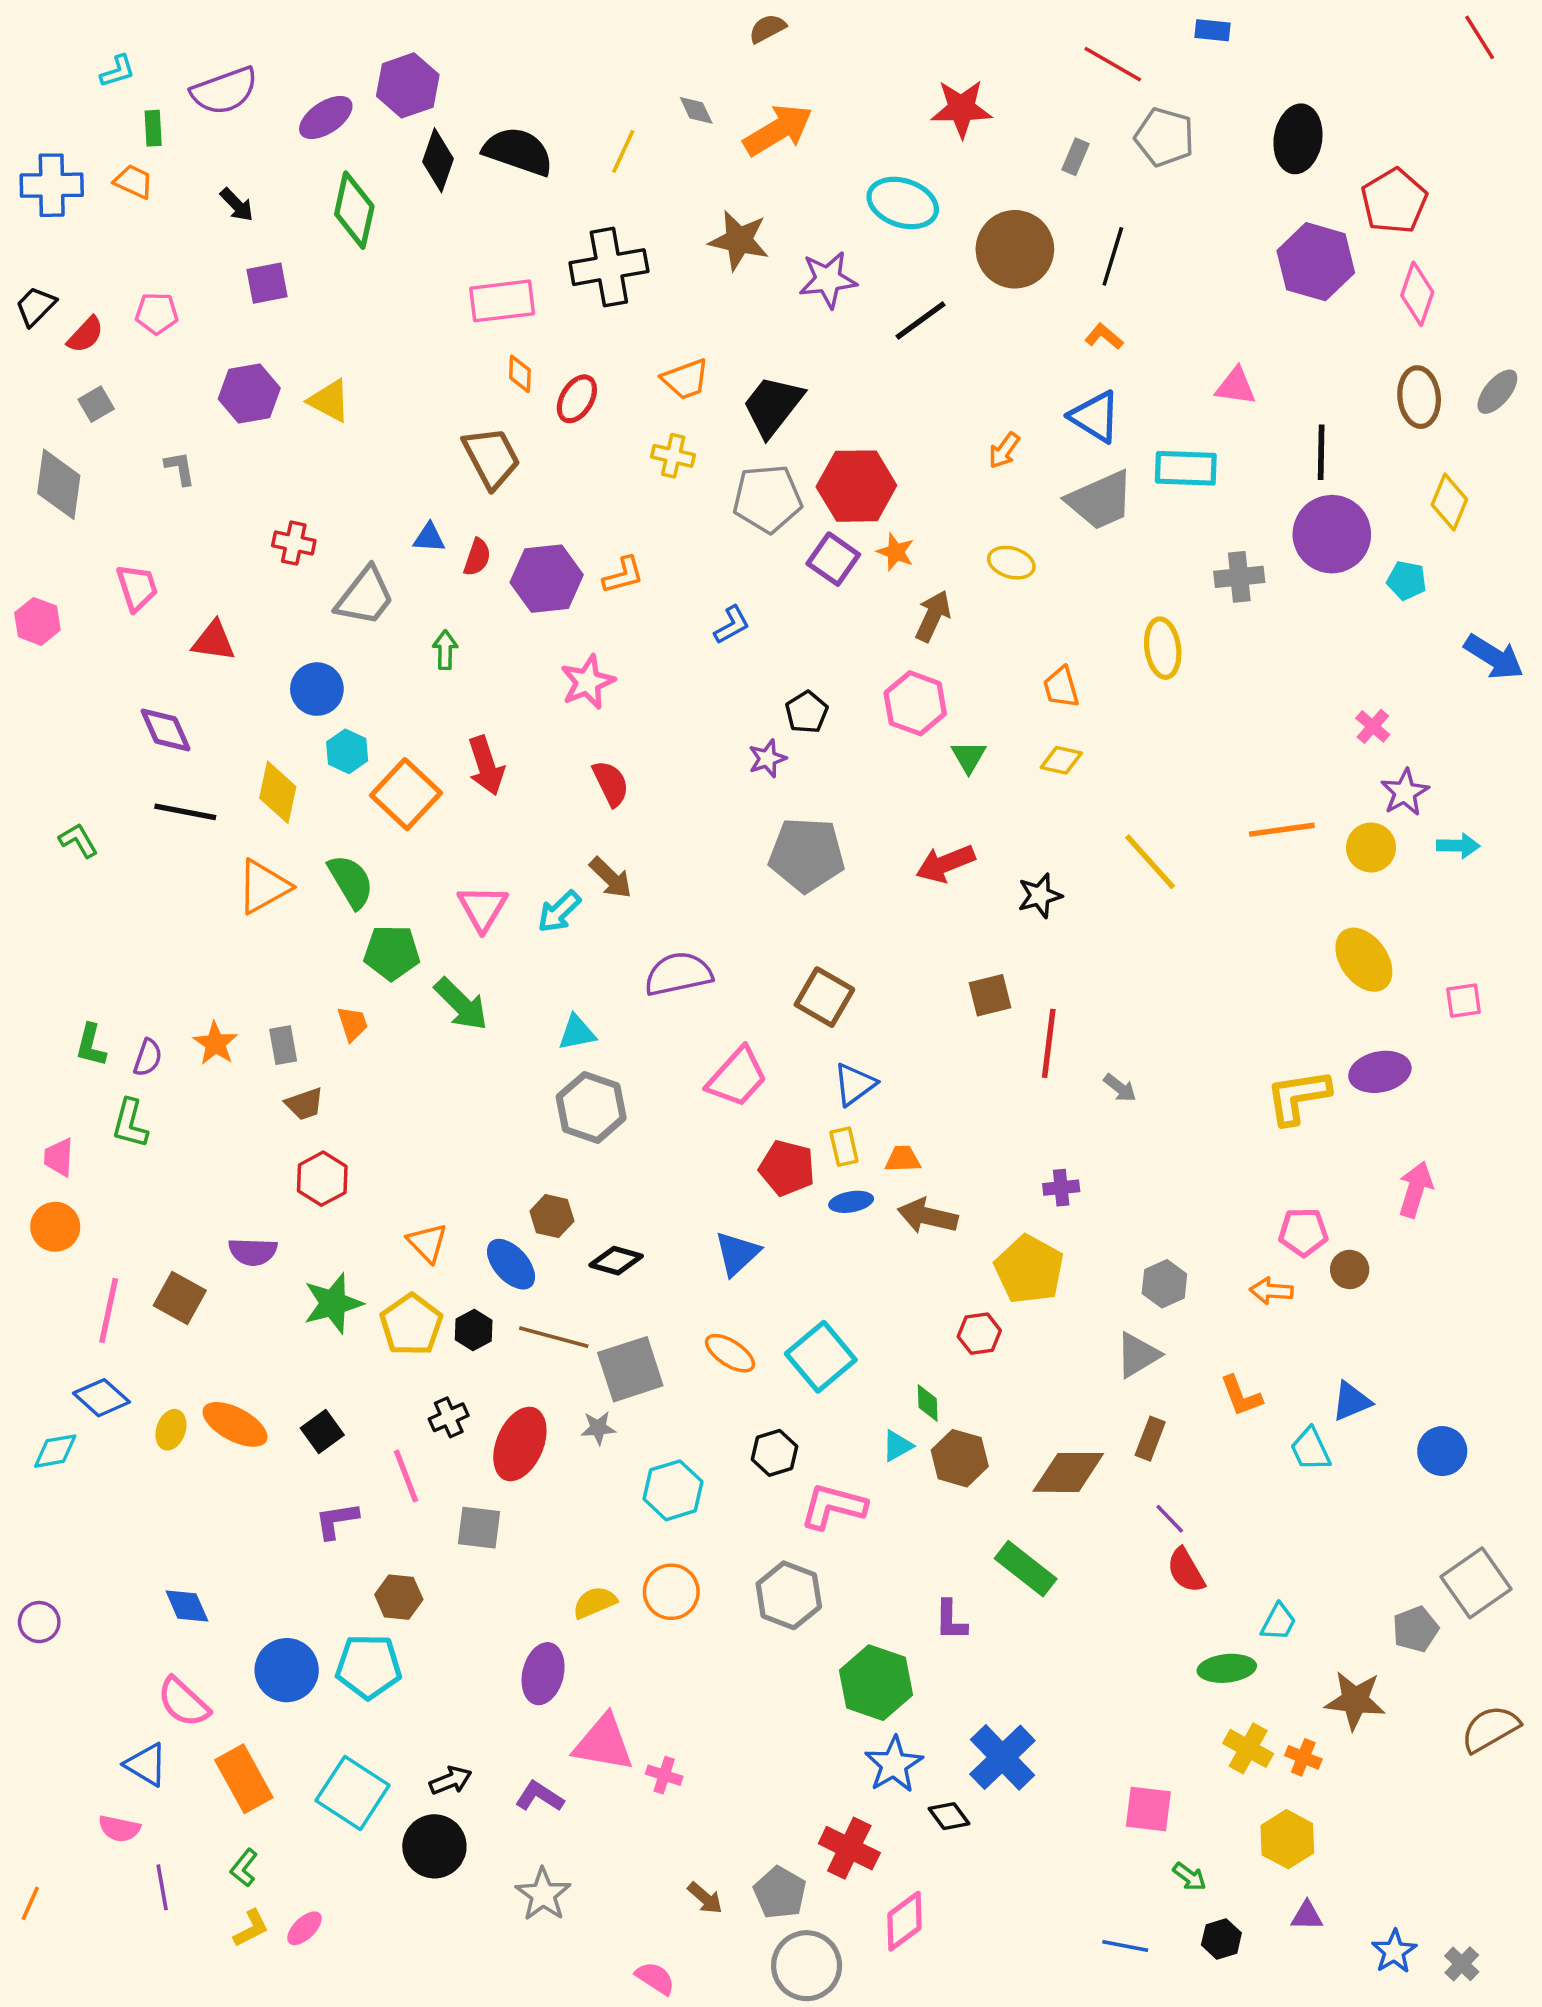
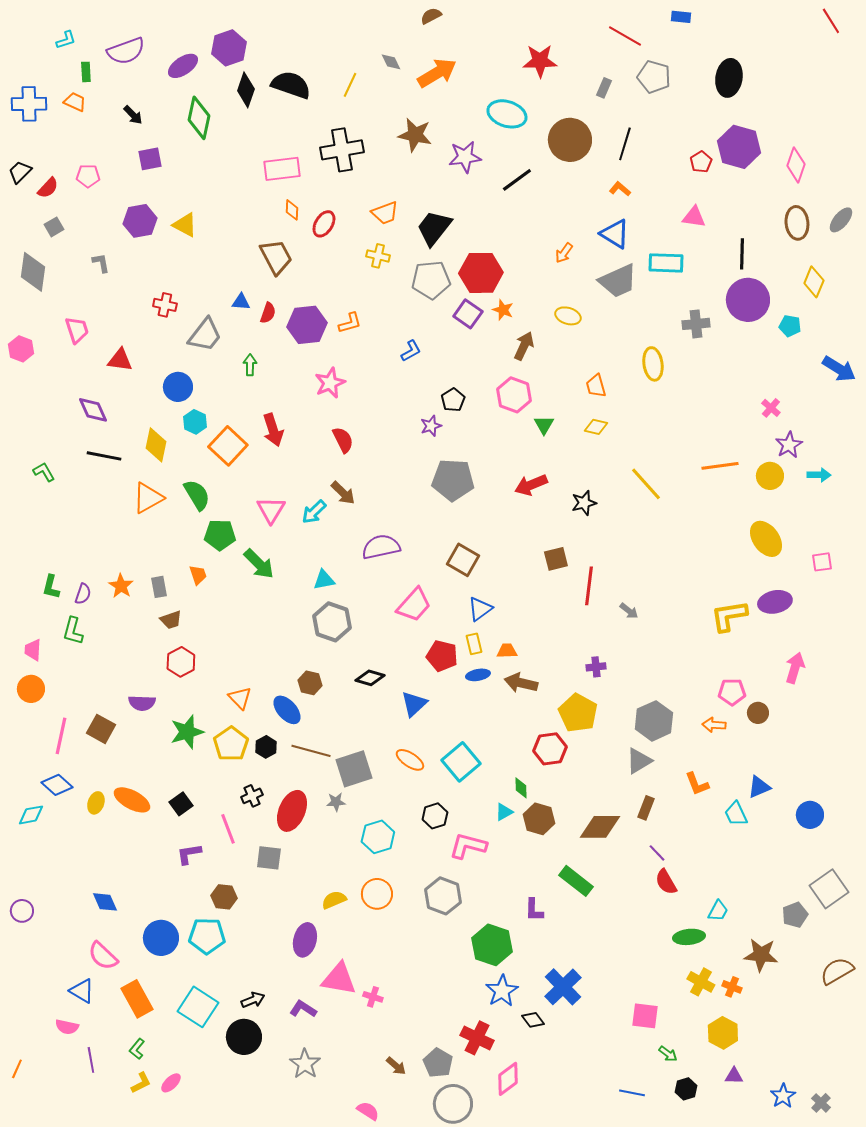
red pentagon: (1394, 201) -> (701, 162), moved, size x0.6
black diamond: (616, 1261) -> (370, 678), moved
gray hexagon: (1164, 1284) -> (654, 721), size x1.5
red hexagon: (979, 1334) -> (550, 749), size x1.4

